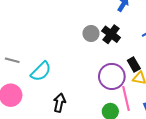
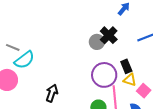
gray circle: (91, 33) -> (97, 42), moved
cyan semicircle: (41, 71) -> (24, 60), moved

